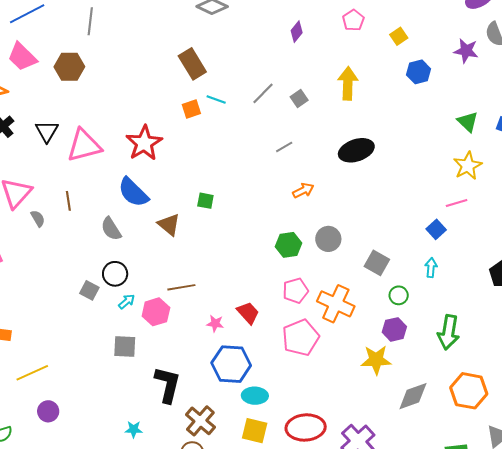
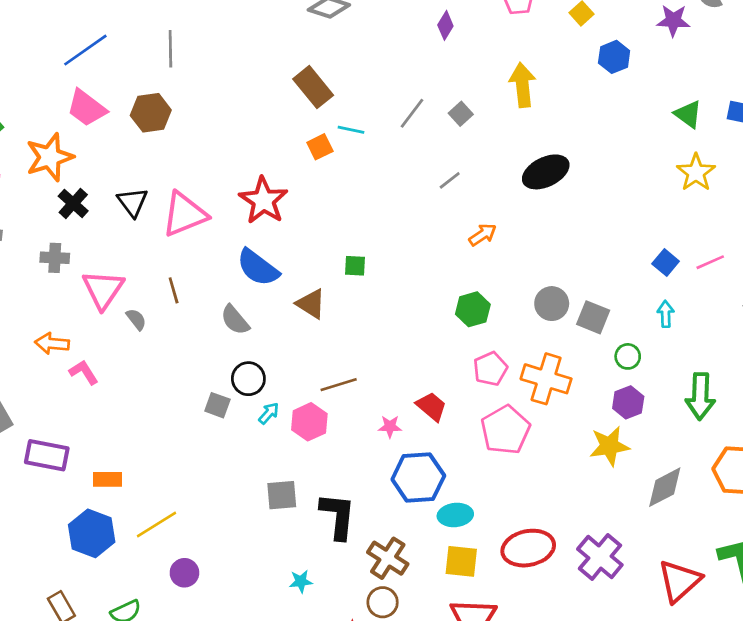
pink line: (457, 203) -> (710, 262), moved
gray circle: (328, 239) -> (552, 304), moved
gray square: (125, 347) -> (282, 495), moved

